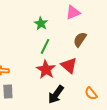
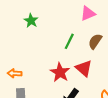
green star: (41, 23) -> (31, 21), moved
green line: (45, 46) -> (69, 41), moved

